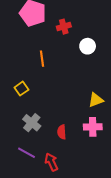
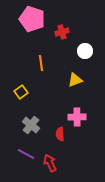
yellow triangle: (96, 100) -> (75, 80), moved
pink cross: (93, 127) -> (77, 117), moved

